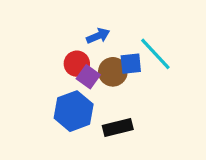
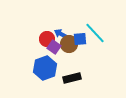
blue arrow: (98, 36) -> (61, 34), moved, turned -128

